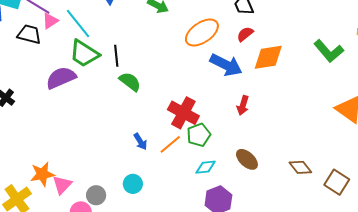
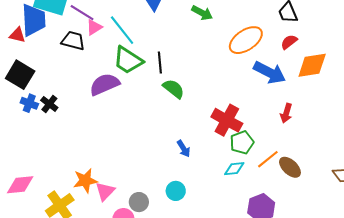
orange line: (170, 144) -> (268, 159), moved
cyan diamond: (206, 167) -> (234, 169), moved

